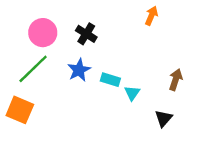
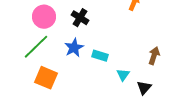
cyan triangle: (132, 93) -> (123, 75), moved
orange square: (20, 110) -> (46, 78), moved

